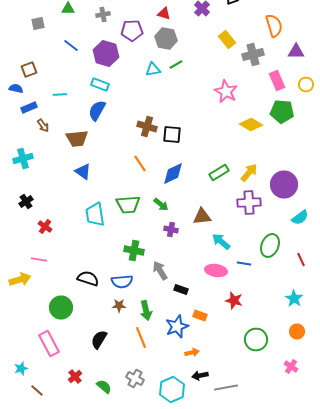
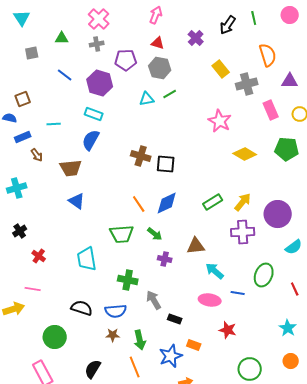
green pentagon: (282, 112) -> (287, 149), moved
orange line: (140, 164) -> (139, 204), moved
cyan trapezoid: (95, 214) -> (87, 259), moved

